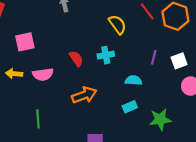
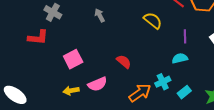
cyan cross: (106, 55) -> (163, 82), moved
purple line: (154, 57) -> (185, 36), moved
cyan semicircle: (133, 80) -> (180, 58), moved

